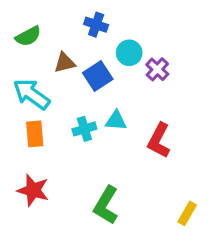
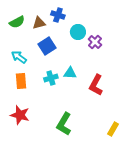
brown triangle: (65, 63) -> (39, 23), moved
blue square: (98, 76) -> (47, 46), moved
cyan arrow: (31, 94) -> (19, 57), size x0.7

